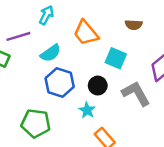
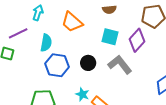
cyan semicircle: (51, 53) -> (46, 43), turned -36
cyan square: (116, 58) -> (110, 37), moved
cyan star: (87, 110) -> (82, 94), moved

